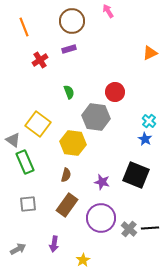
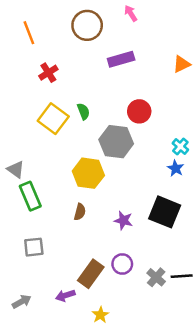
purple rectangle: (69, 49) -> (121, 59), moved, size x1.5
yellow square: (38, 124) -> (53, 119), moved
brown rectangle: (67, 205) -> (91, 274), moved
purple circle: (101, 218) -> (122, 264), size x0.6
purple arrow: (54, 244) -> (65, 296), turned 63

